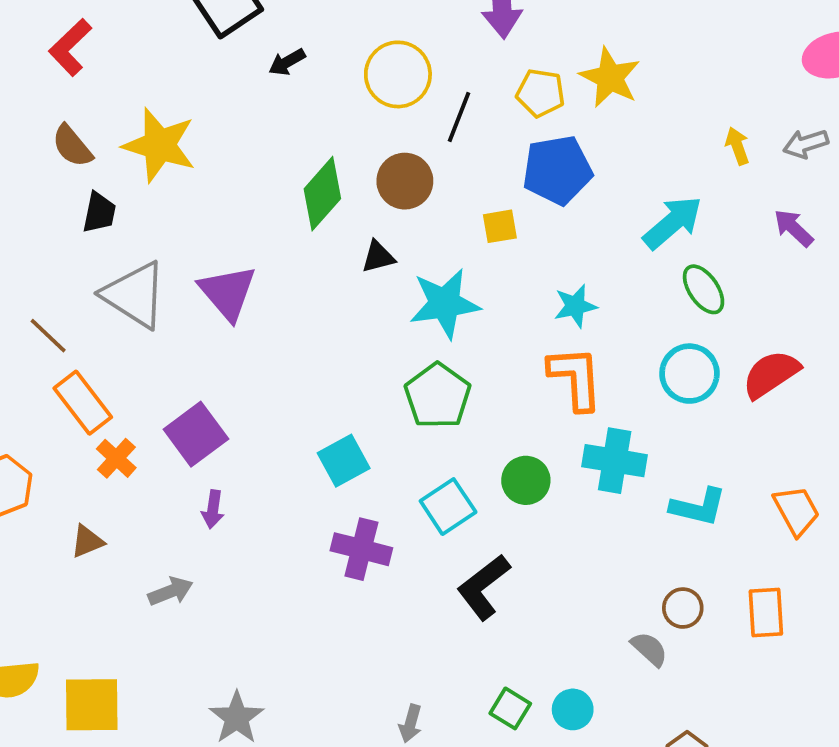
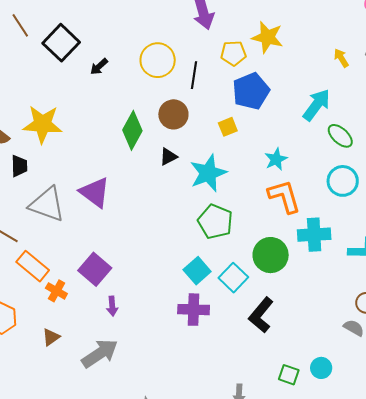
cyan square: (344, 461) -> (197, 271), moved
green circle: (526, 480) -> (271, 255), size x1.4
gray arrow: (171, 591) -> (100, 353), size x1.6

